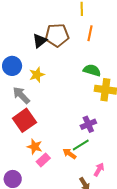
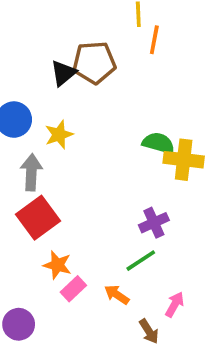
orange line: (90, 33) -> (154, 40), moved
green semicircle: (92, 70) -> (158, 143), moved
gray arrow: (21, 95) -> (31, 172), turned 48
orange arrow: (69, 154) -> (117, 295), moved

